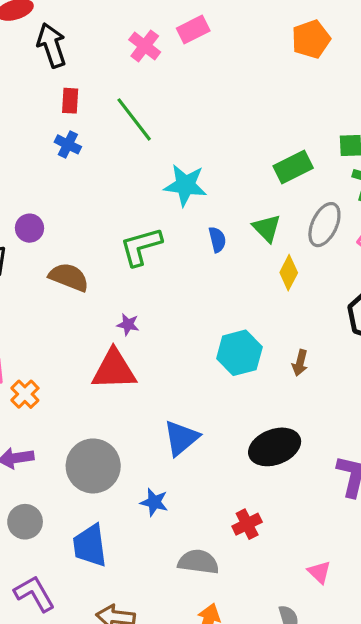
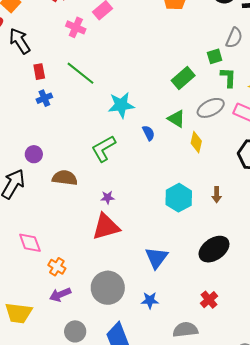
blue cross: (68, 144) -> (44, 98), turned -35
gray ellipse: (324, 225) -> (211, 108), turned 52
orange cross: (25, 394) -> (57, 267), moved

